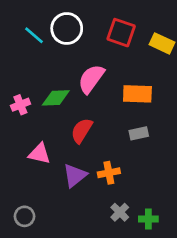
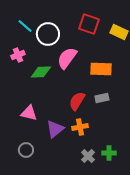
white circle: (67, 28) -> (48, 34), moved
pink cross: (20, 105) -> (18, 55), moved
red semicircle: (82, 131) -> (77, 101), moved
gray circle: (24, 216) -> (26, 150), moved
green cross: (148, 219) -> (109, 153), moved

